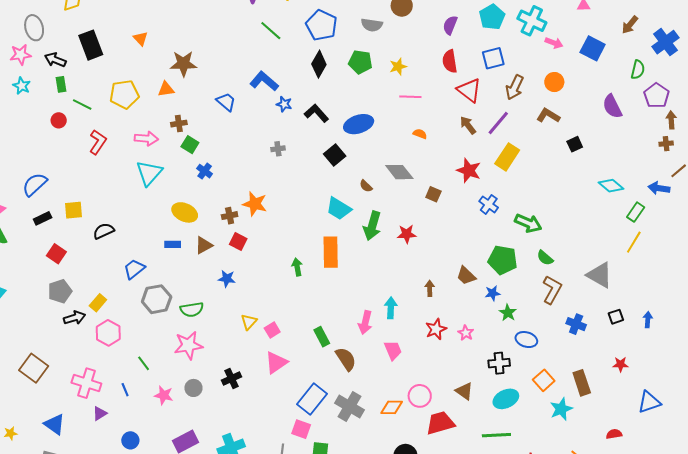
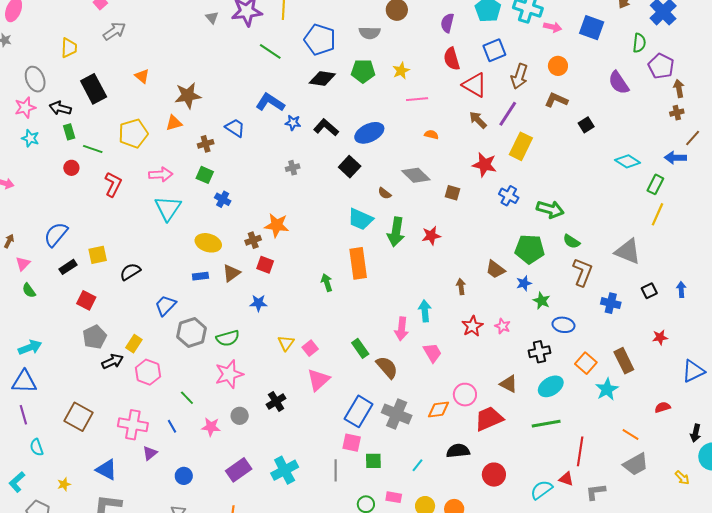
black diamond: (319, 64) -> (322, 79), turned 76
brown cross: (179, 124) -> (206, 144), moved

